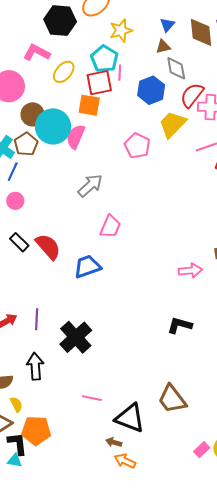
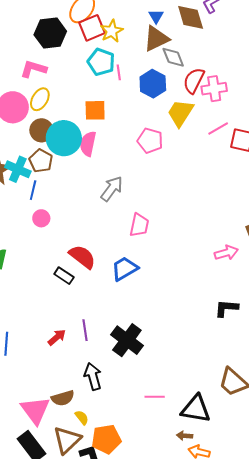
brown triangle: (163, 47) -> (156, 39), size x1.8
yellow ellipse: (64, 72) -> (40, 99), moved
red square: (99, 83) -> (92, 28), moved
black rectangle: (19, 242) -> (64, 276), moved

